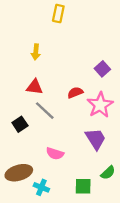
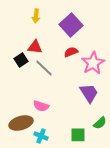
purple square: (102, 69) -> (71, 25), moved, size x1.6
black square: (20, 124) -> (21, 60), moved
pink semicircle: (55, 154) -> (41, 106), moved

